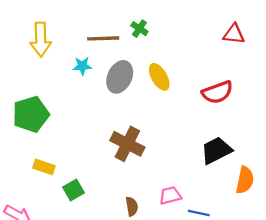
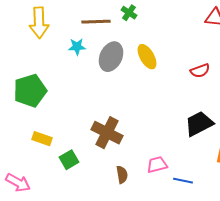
red semicircle: (217, 92) -> (200, 71), size x0.7
brown cross: (127, 144) -> (107, 133), moved

